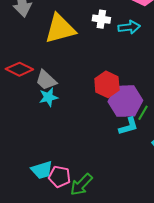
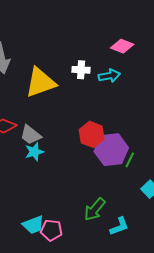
cyan L-shape: (128, 126) -> (119, 226), moved
green arrow: (81, 185) -> (95, 209), moved

